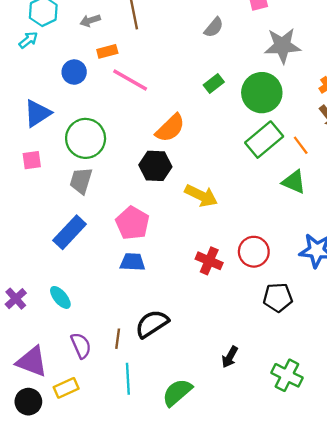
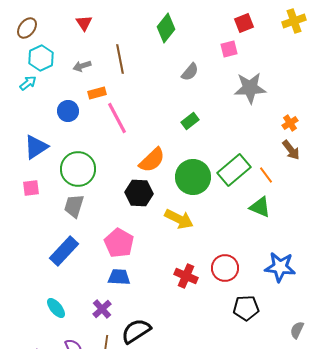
pink line: (130, 80) -> (117, 118), turned 32
green circle: (262, 93) -> (193, 177), moved
purple cross: (16, 299) -> (102, 309), moved

